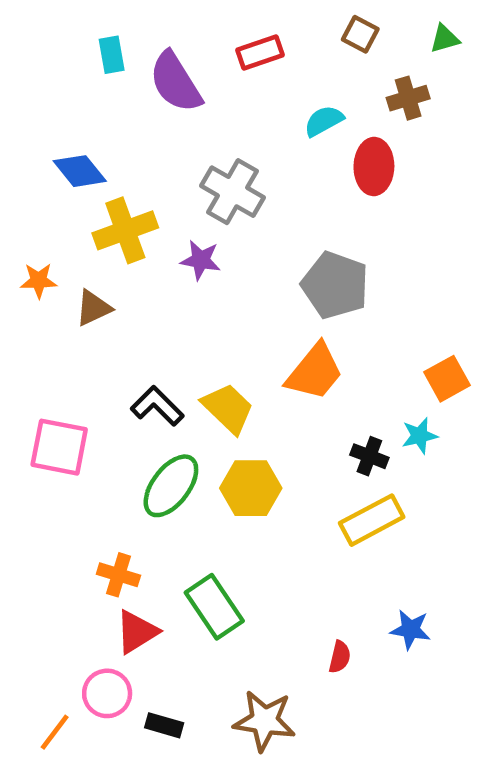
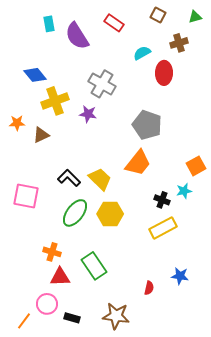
red rectangle: (260, 52) -> (114, 23), turned 54
red triangle: (137, 632) -> (60, 277), turned 30

